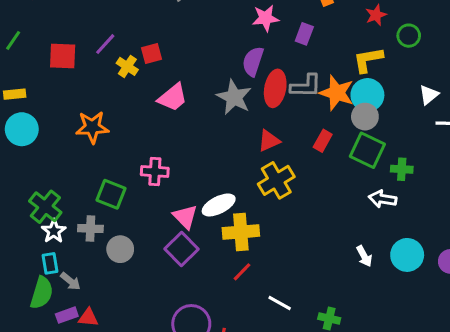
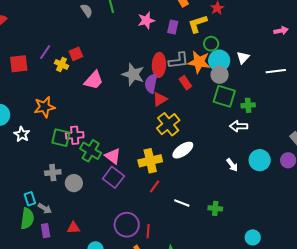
green circle: (409, 36) -> (211, 44), moved
yellow L-shape: (368, 60) -> (198, 24), moved
purple semicircle: (253, 61) -> (151, 84), moved
white triangle: (429, 95) -> (243, 57), moved
red rectangle: (323, 141) -> (185, 83), moved, turned -56
pink cross: (155, 172) -> (75, 135), moved
green square: (111, 194) -> (61, 138), moved
white ellipse: (219, 205) -> (183, 150), moved
green cross: (45, 207) -> (91, 151), moved
white star: (54, 231) -> (22, 134), moved
purple rectangle: (67, 315) -> (46, 231), turned -72
red triangle: (88, 318) -> (73, 228), moved

